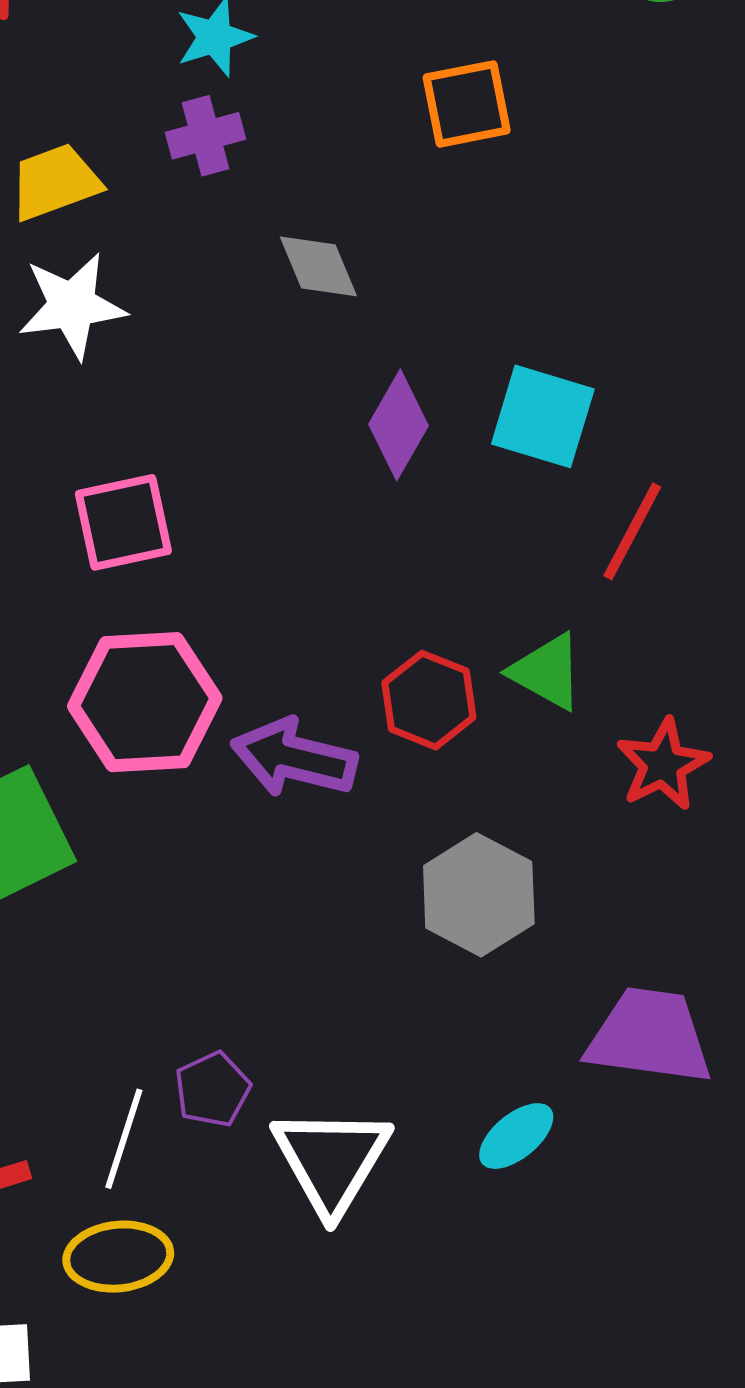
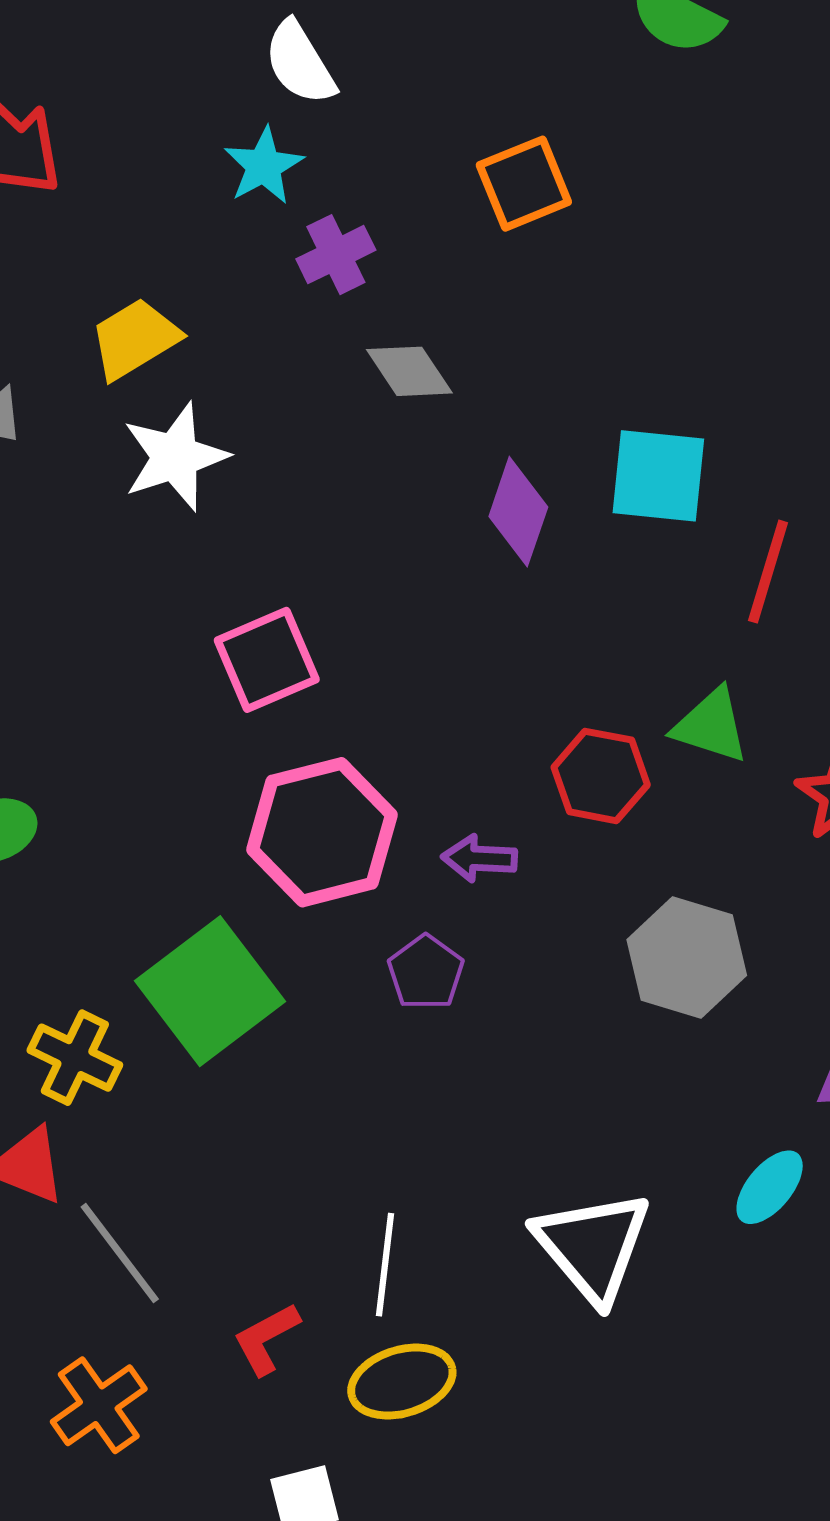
purple cross: (205, 136) -> (336, 255), moved
purple arrow: (294, 758) -> (479, 858), size x0.6
purple pentagon: (213, 1089) -> (426, 972), moved

